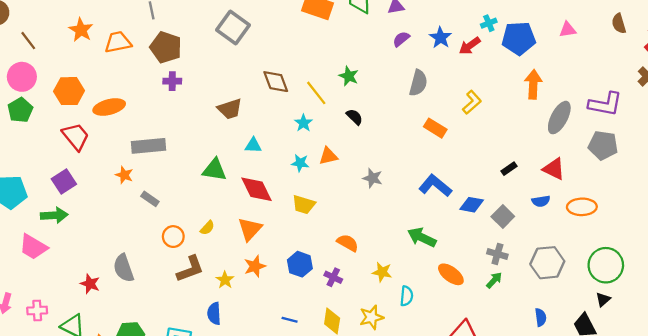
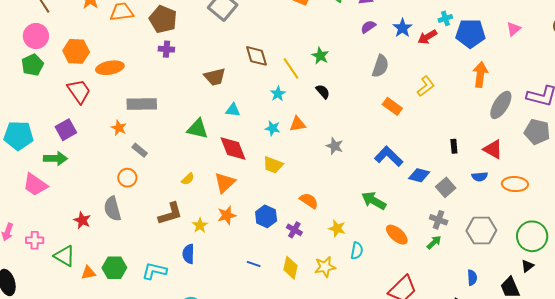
pink triangle: (568, 30) -> (514, 29), turned -35
black rectangle: (509, 169) -> (454, 146), turned -64
orange circle: (173, 237) -> (127, 178), moved

